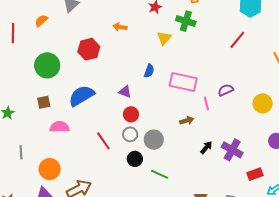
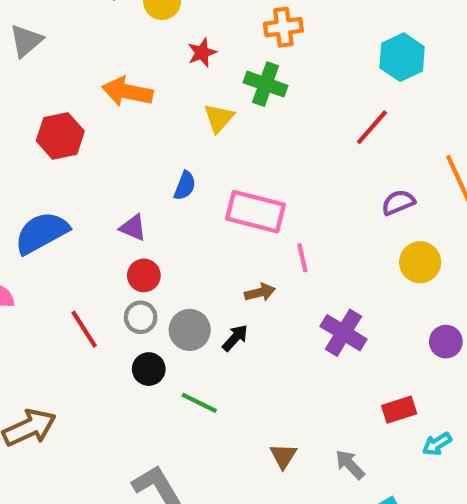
orange arrow: (120, 27) -> (127, 92), size x1.6
purple semicircle: (226, 90) -> (398, 202), moved
black arrow: (206, 147) -> (235, 338), moved
purple cross: (232, 150) -> (343, 333), moved

